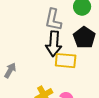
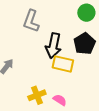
gray L-shape: (53, 20) -> (31, 21), moved

